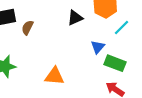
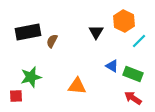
black triangle: (75, 18) -> (96, 32), turned -35
blue triangle: (98, 47) -> (112, 66), moved, turned -40

